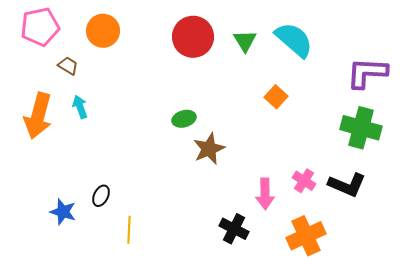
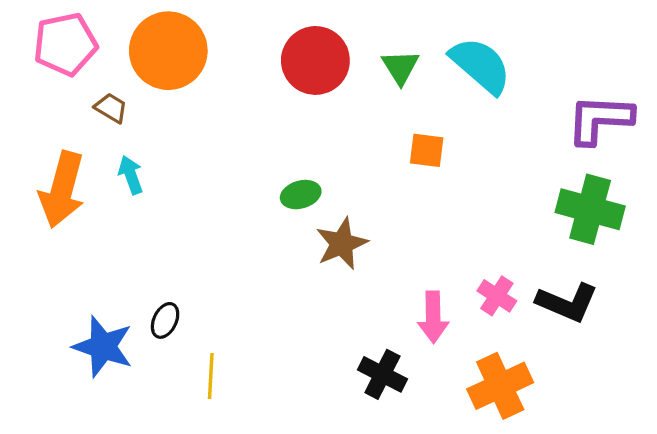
orange circle: (103, 31) -> (168, 51), size x1.4
orange square: (276, 97) -> (427, 150), moved, turned -35
blue star: (63, 212) -> (103, 347), size x1.4

